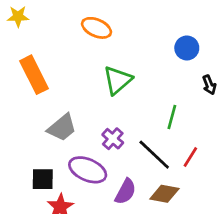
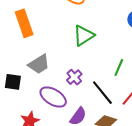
black square: (43, 179) -> (13, 82), moved

